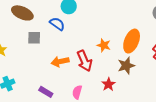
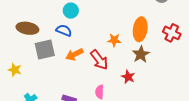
gray square: (34, 38) -> (45, 50), size x1.5
orange arrow: (60, 62) -> (74, 54), moved

